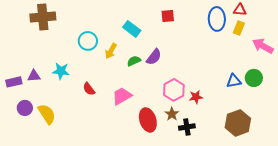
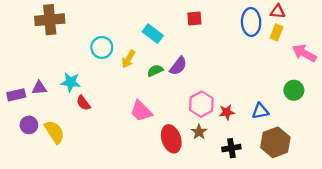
blue triangle: (234, 81) -> (260, 111), moved
red semicircle: (89, 89) -> (83, 103), moved
pink trapezoid: (122, 96) -> (141, 111), turned -105
black cross: (187, 127) -> (231, 148), moved

